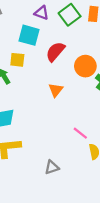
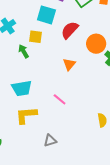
pink line: (80, 133) -> (60, 99), moved
gray triangle: (52, 167) -> (50, 140), moved

